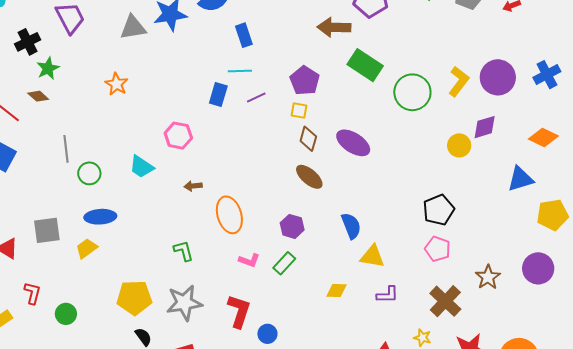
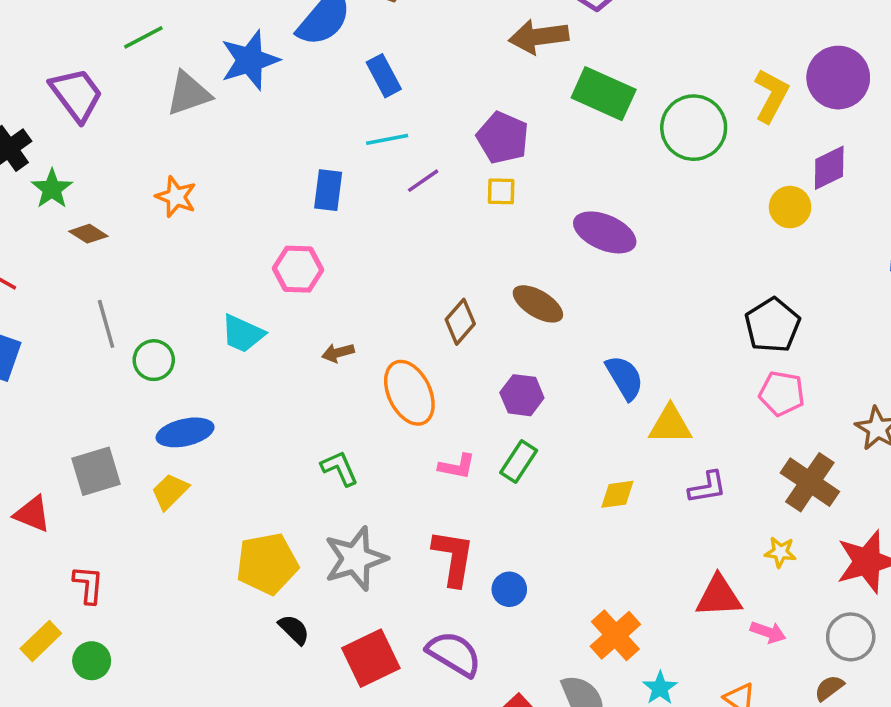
blue rectangle: (218, 95) -> (328, 190), moved
brown diamond: (38, 96) -> (88, 234), moved
brown diamond: (308, 139) -> (460, 322), moved, turned 35
green circle: (66, 314) -> (92, 661), moved

